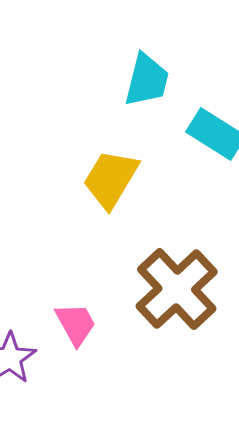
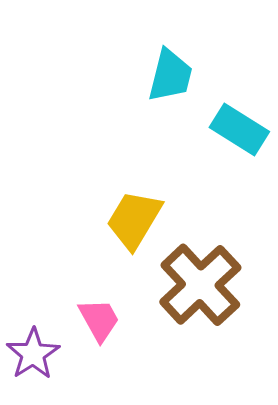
yellow trapezoid: (111, 179) -> (134, 220), moved

